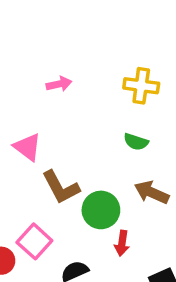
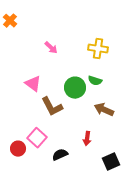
pink arrow: (59, 84) -> (51, 48), turned 56
green circle: (101, 210) -> (75, 88), moved

